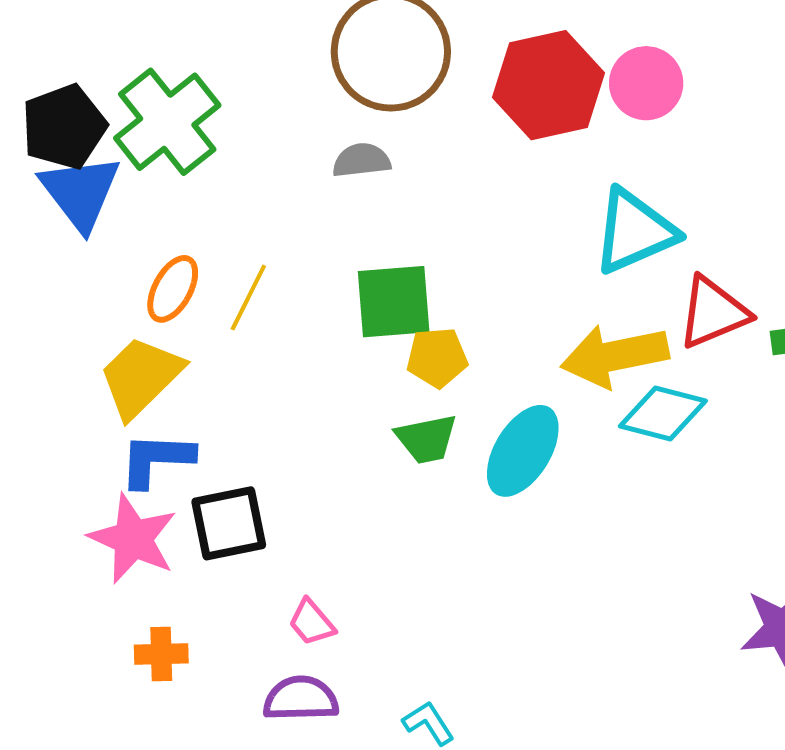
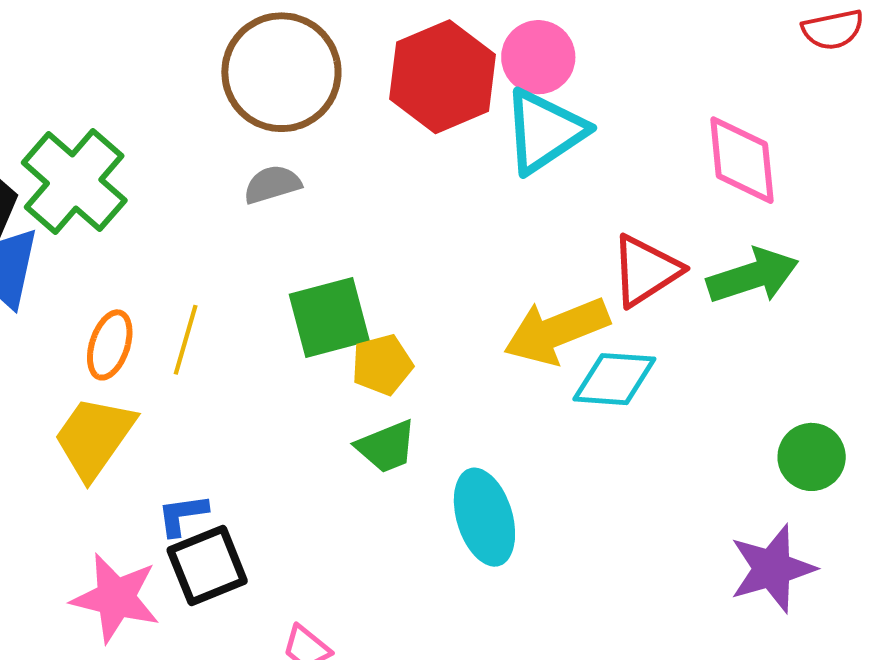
cyan triangle: (635, 231) -> (544, 131), moved
cyan ellipse: (523, 451) -> (484, 517), moved, turned -38
blue L-shape: (156, 460) -> (182, 515), moved, size x0.7

